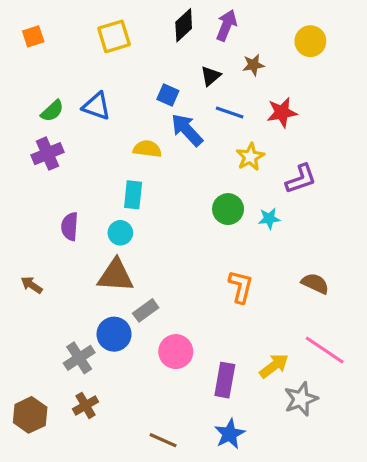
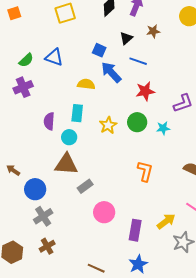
red star: (282, 112) -> (145, 91), moved
yellow star: (250, 157) -> (108, 125), moved
purple semicircle: (70, 226) -> (49, 121), moved
blue circle: (114, 334) -> (35, 189), moved

